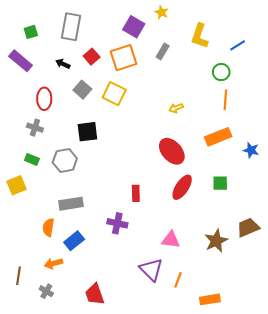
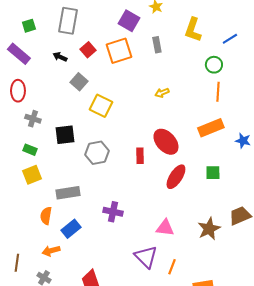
gray rectangle: (163, 51) -> (157, 45), turned -42
yellow square: (114, 94) -> (101, 106), moved
red ellipse: (44, 99) -> (18, 91), moved
yellow arrow: (176, 108) -> (162, 93), moved
black square: (87, 132) -> (65, 135), moved
gray hexagon: (65, 161) -> (97, 153), moved
yellow square: (16, 185) -> (32, 175), moved
red rectangle: (136, 193) -> (140, 156), moved

